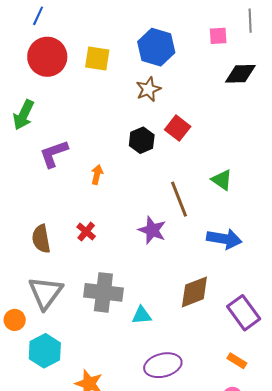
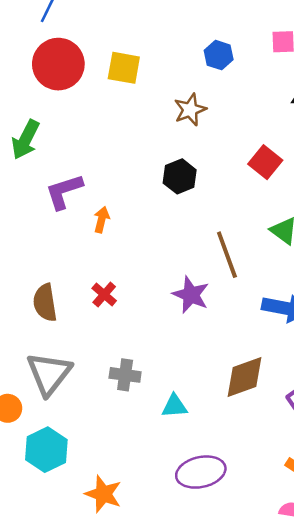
blue hexagon: (156, 47) -> (219, 55), moved, size x0.6
red square: (178, 128) -> (265, 162), moved
orange arrow: (97, 174) -> (102, 220), moved
gray cross: (103, 292) -> (125, 375), size x0.6

